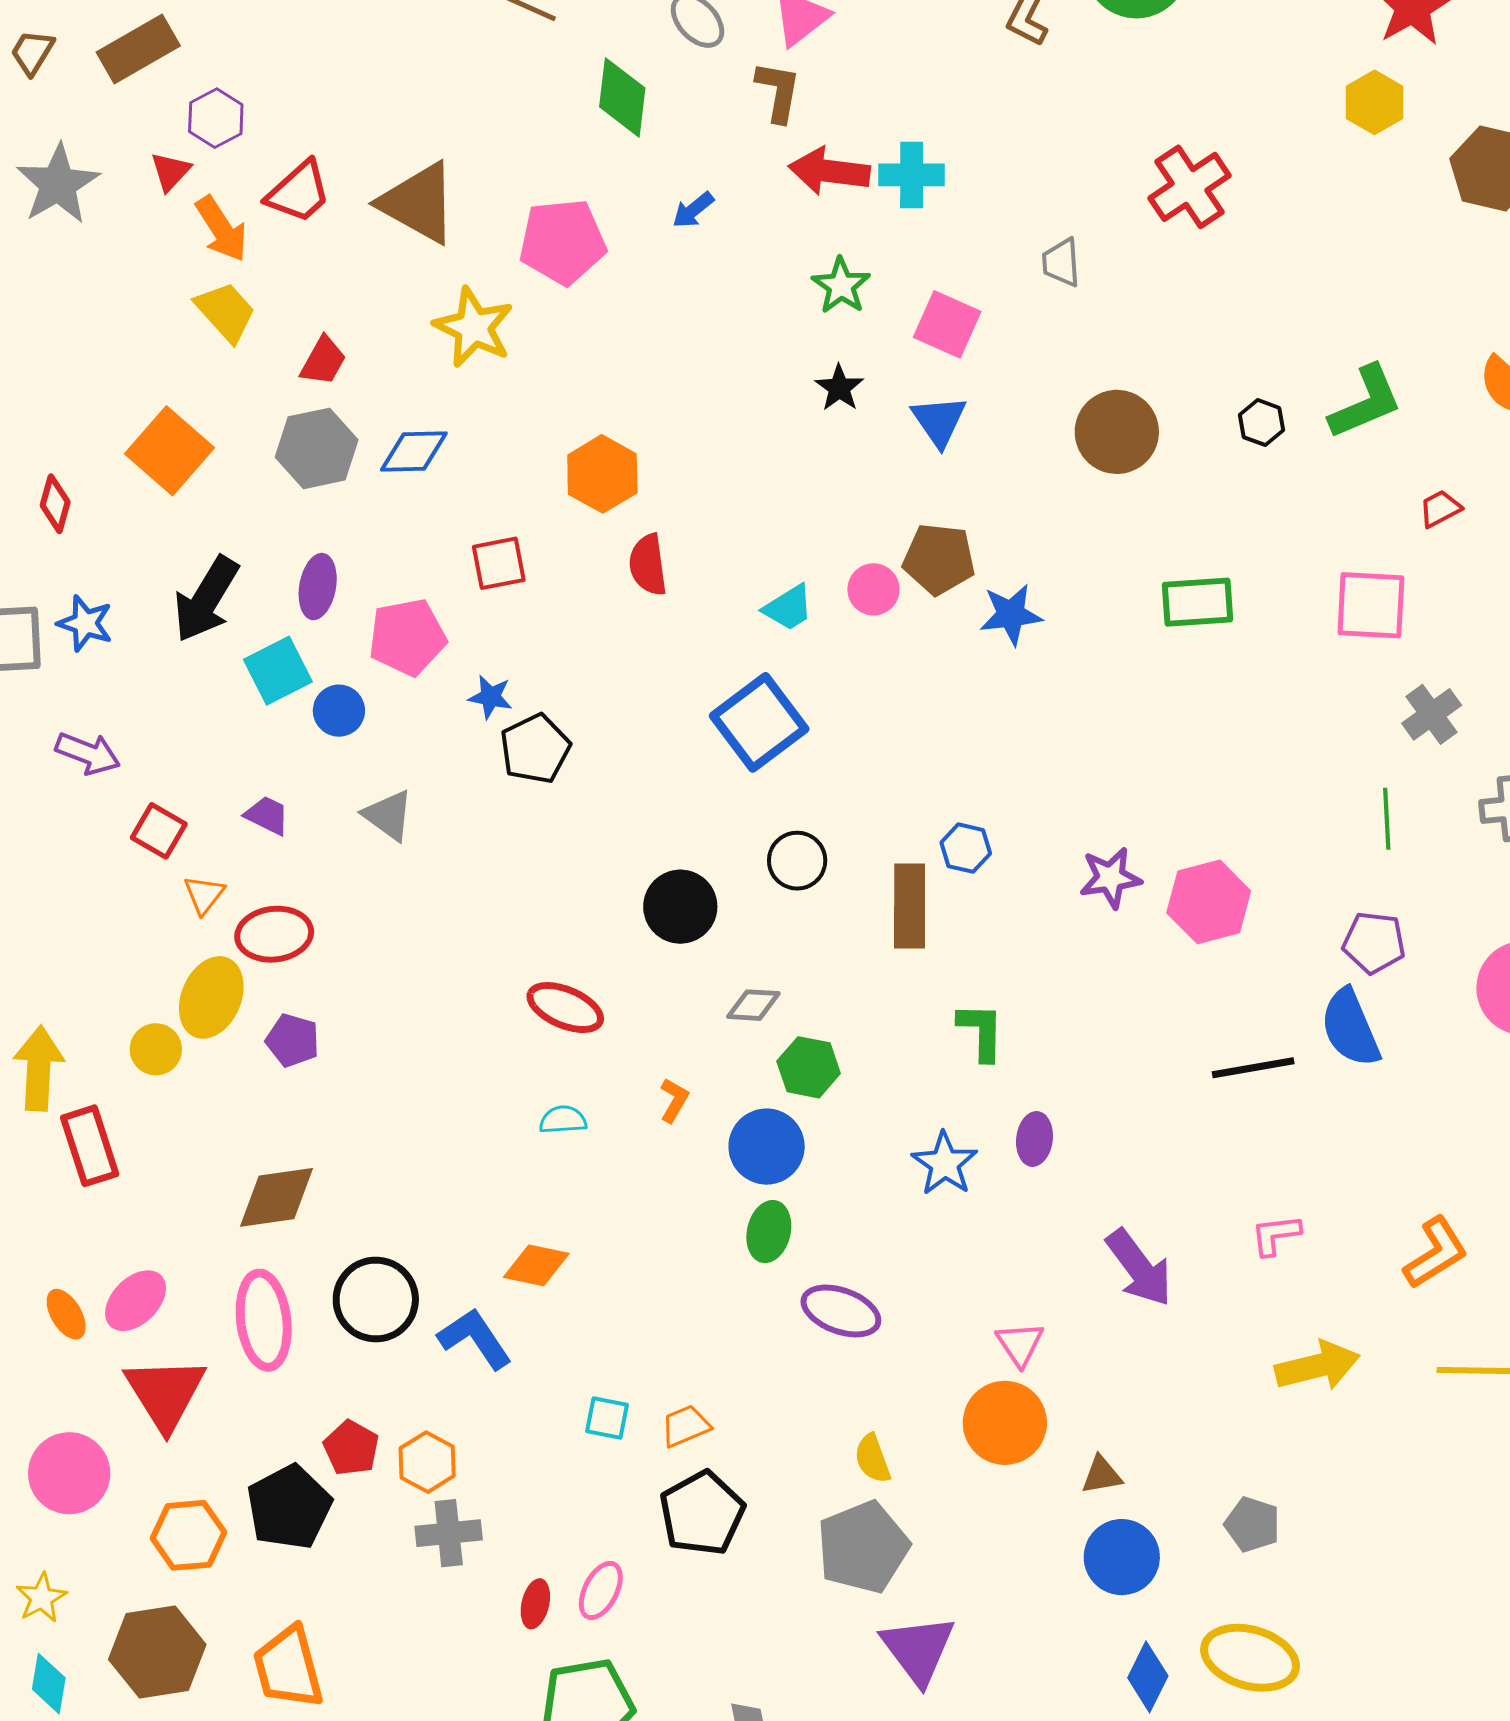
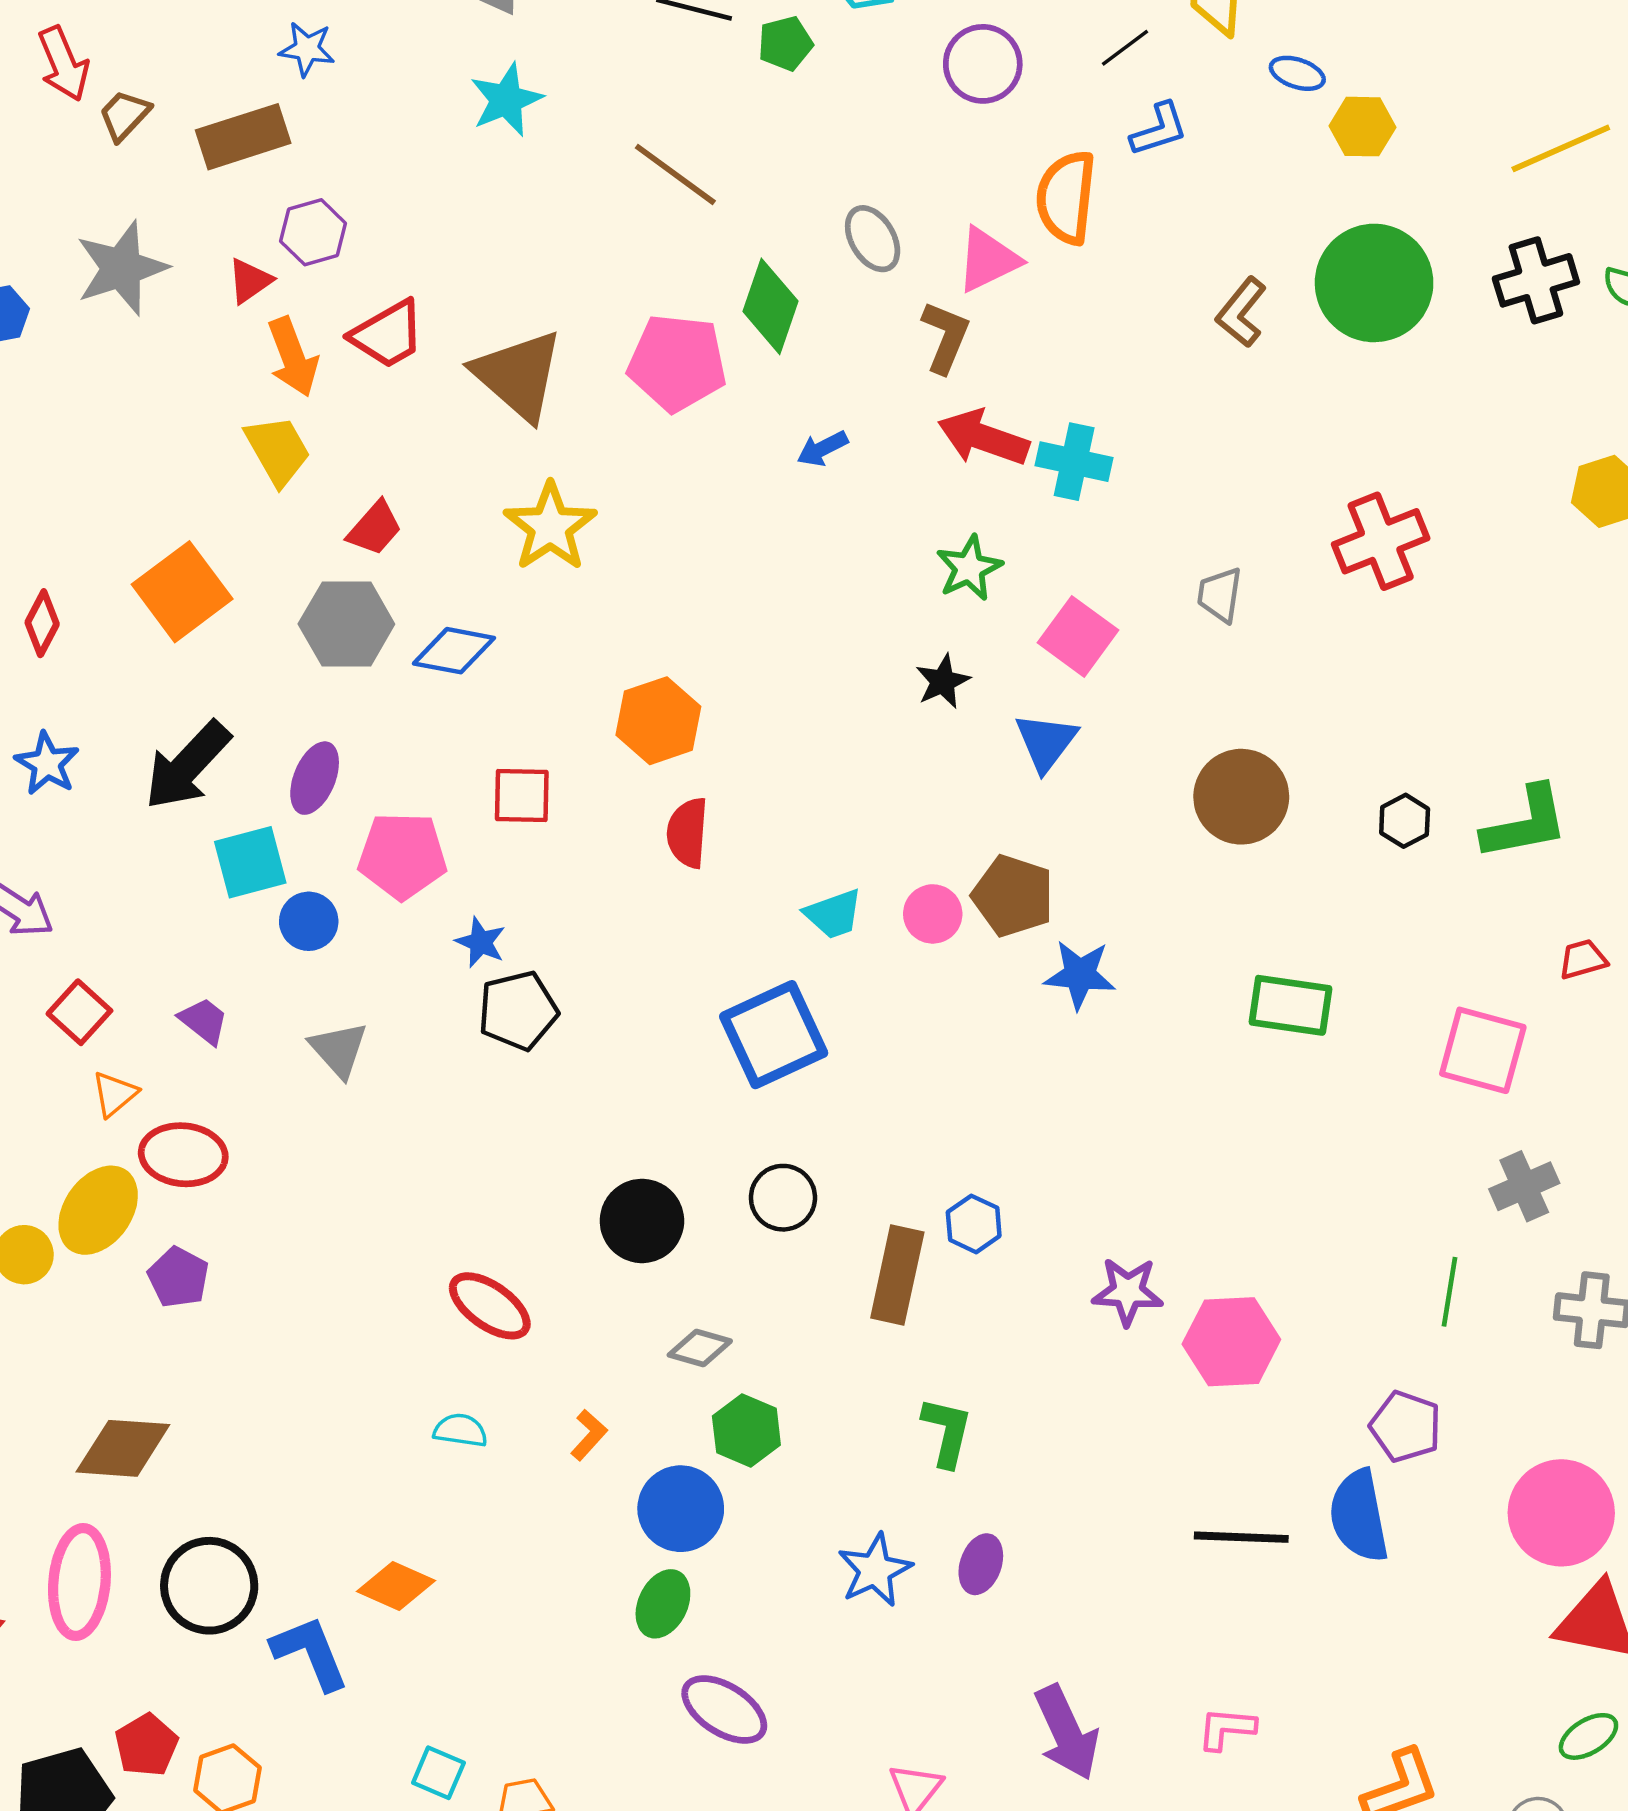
pink pentagon: (562, 242) -> (677, 363), moved

